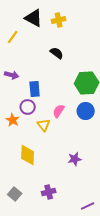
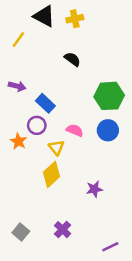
blue rectangle: (35, 89) -> (45, 103), turned -42
pink semicircle: (59, 111) -> (75, 130), turned 80
yellow diamond: (28, 155) -> (51, 174), moved, turned 45
purple cross: (49, 192) -> (63, 230), turned -32

